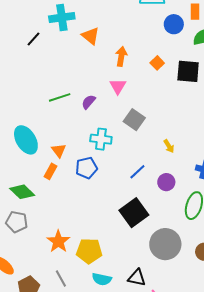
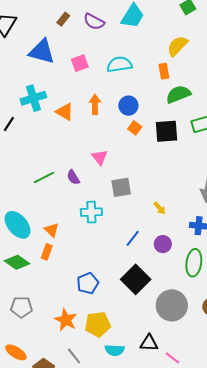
blue circle: (174, 24) -> (128, 106), moved
orange arrow: (121, 56) -> (95, 104), moved
purple semicircle: (89, 102) -> (73, 177), turned -63
gray square: (134, 120) -> (121, 187), turned -35
blue pentagon: (87, 168) -> (88, 283), moved
green diamond: (22, 192) -> (17, 262), moved

